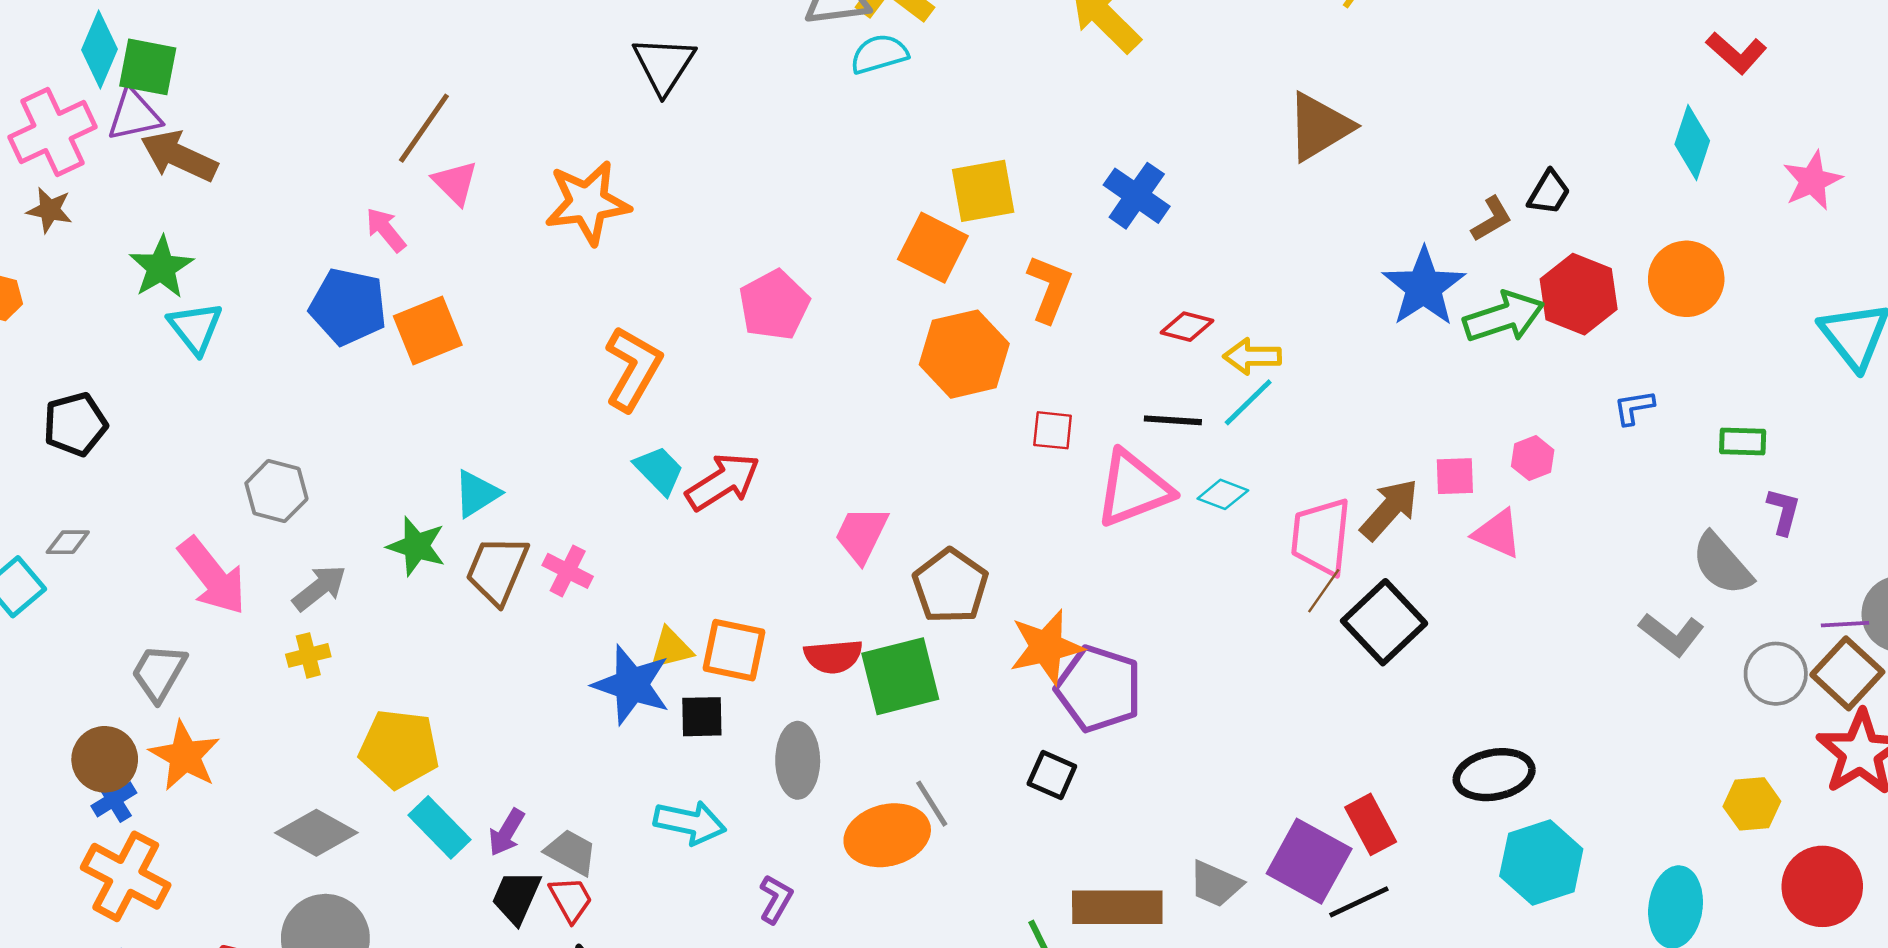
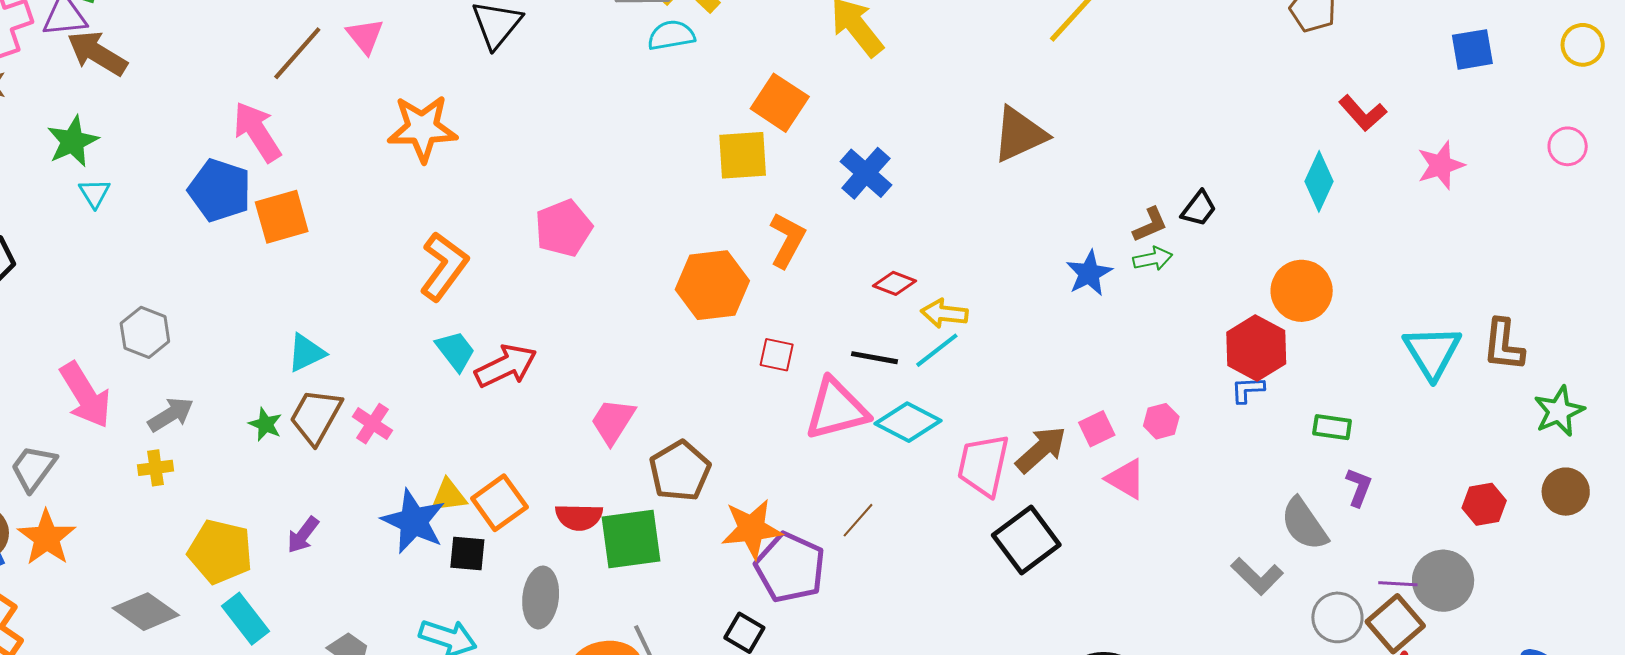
pink star: (1812, 181) -> (1441, 165), moved
pink triangle: (455, 183) -> (365, 36), moved
pink arrow: (386, 230) -> (257, 132), size x1.6
orange square: (933, 248) -> (780, 103), moved
blue star: (1424, 287) -> (1089, 273), size x0.7
red hexagon: (1579, 294) -> (1256, 348), moved
green arrow: (1504, 317) -> (1153, 259), moved, size x0.6
cyan triangle: (195, 328) -> (94, 193), size x0.7
pink square: (1455, 476) -> (1097, 429), turned -30
cyan diamond: (1223, 494) -> (908, 422), size x1.6
green star: (416, 546) -> (265, 424), moved, size x0.7
brown line: (1324, 591) -> (858, 520), moved
orange square: (734, 650) -> (499, 503), turned 36
purple arrow: (507, 832) -> (303, 535), moved

